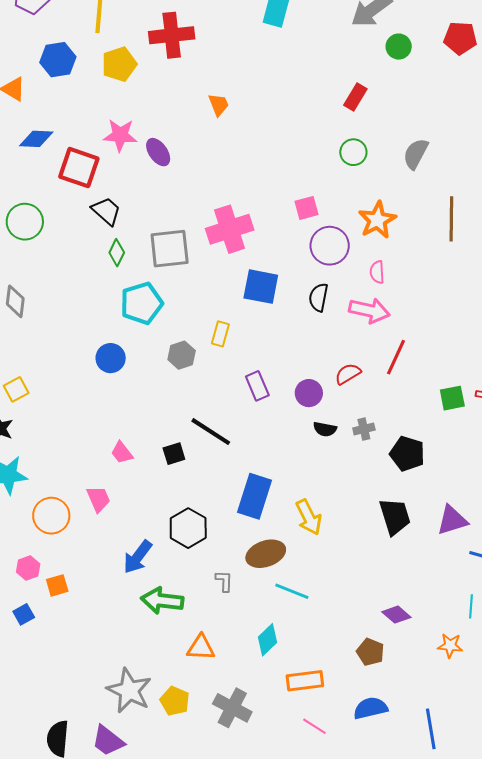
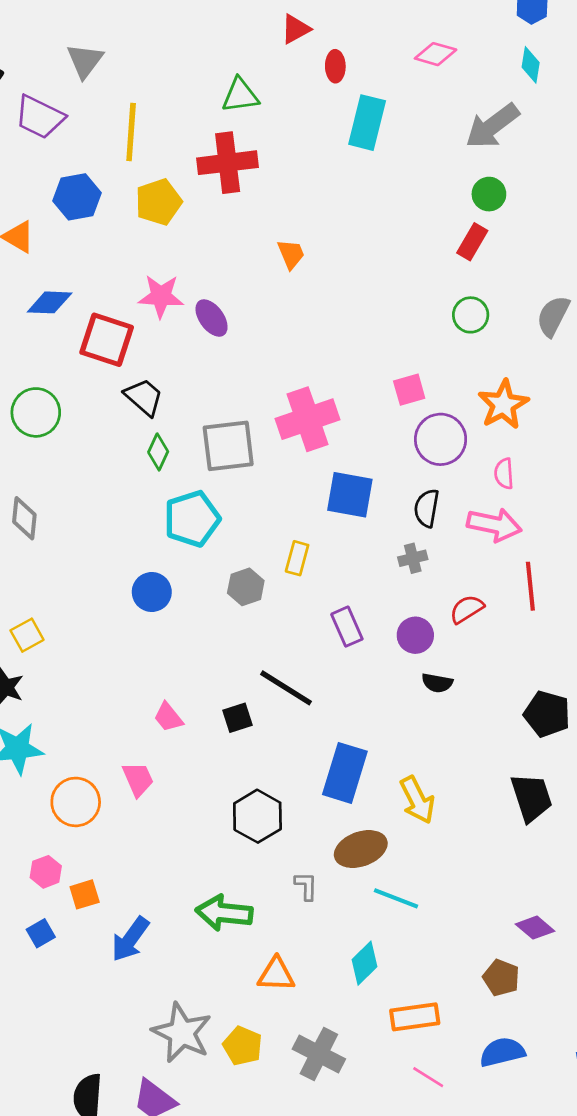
green circle: (399, 47) -> (489, 194), moved
red line: (396, 357) -> (530, 586), turned -30
gray cross: (364, 429) -> (413, 558), moved
blue arrow: (138, 557) -> (130, 939), moved

